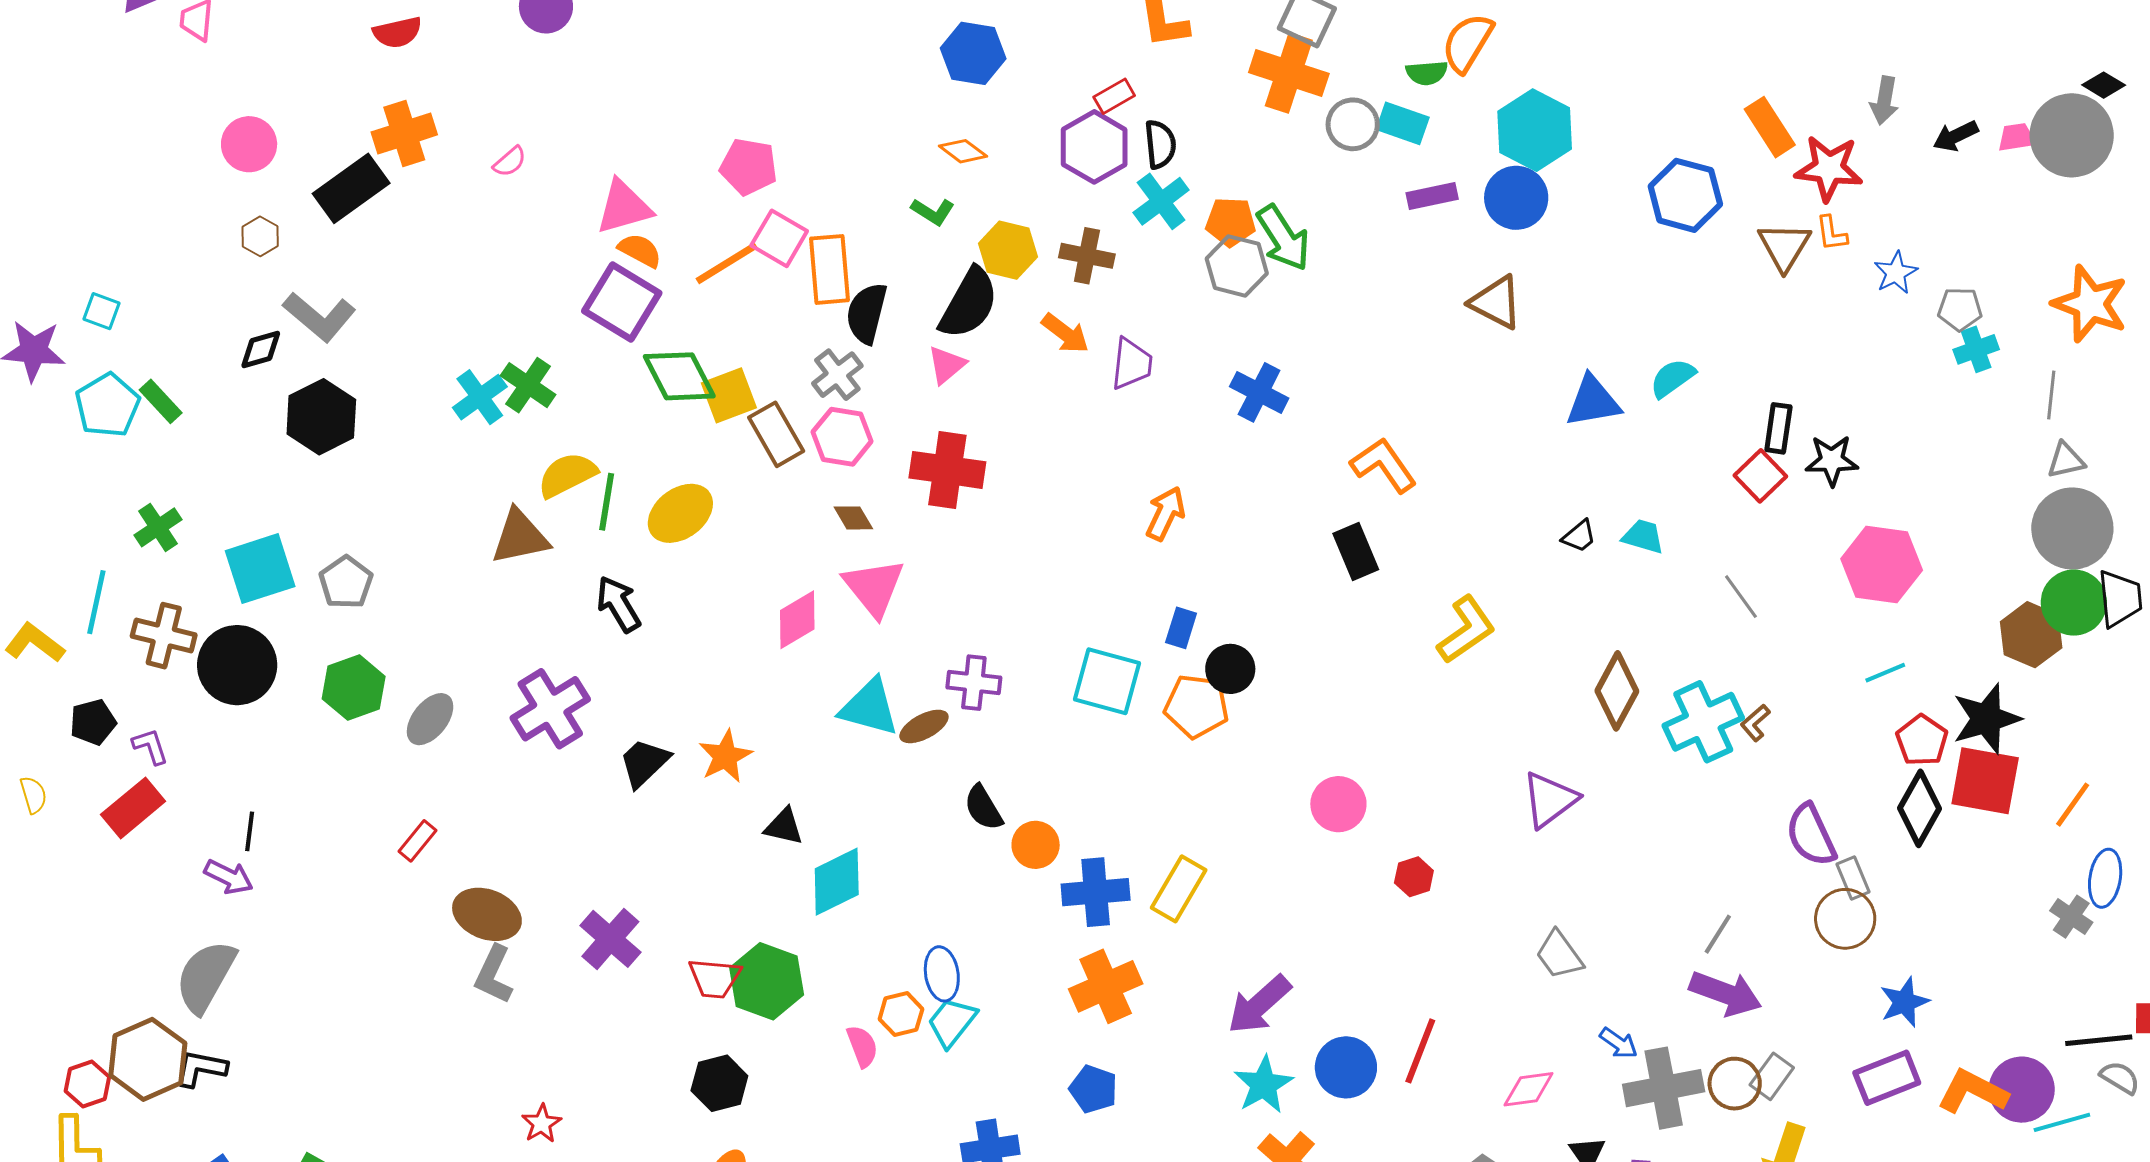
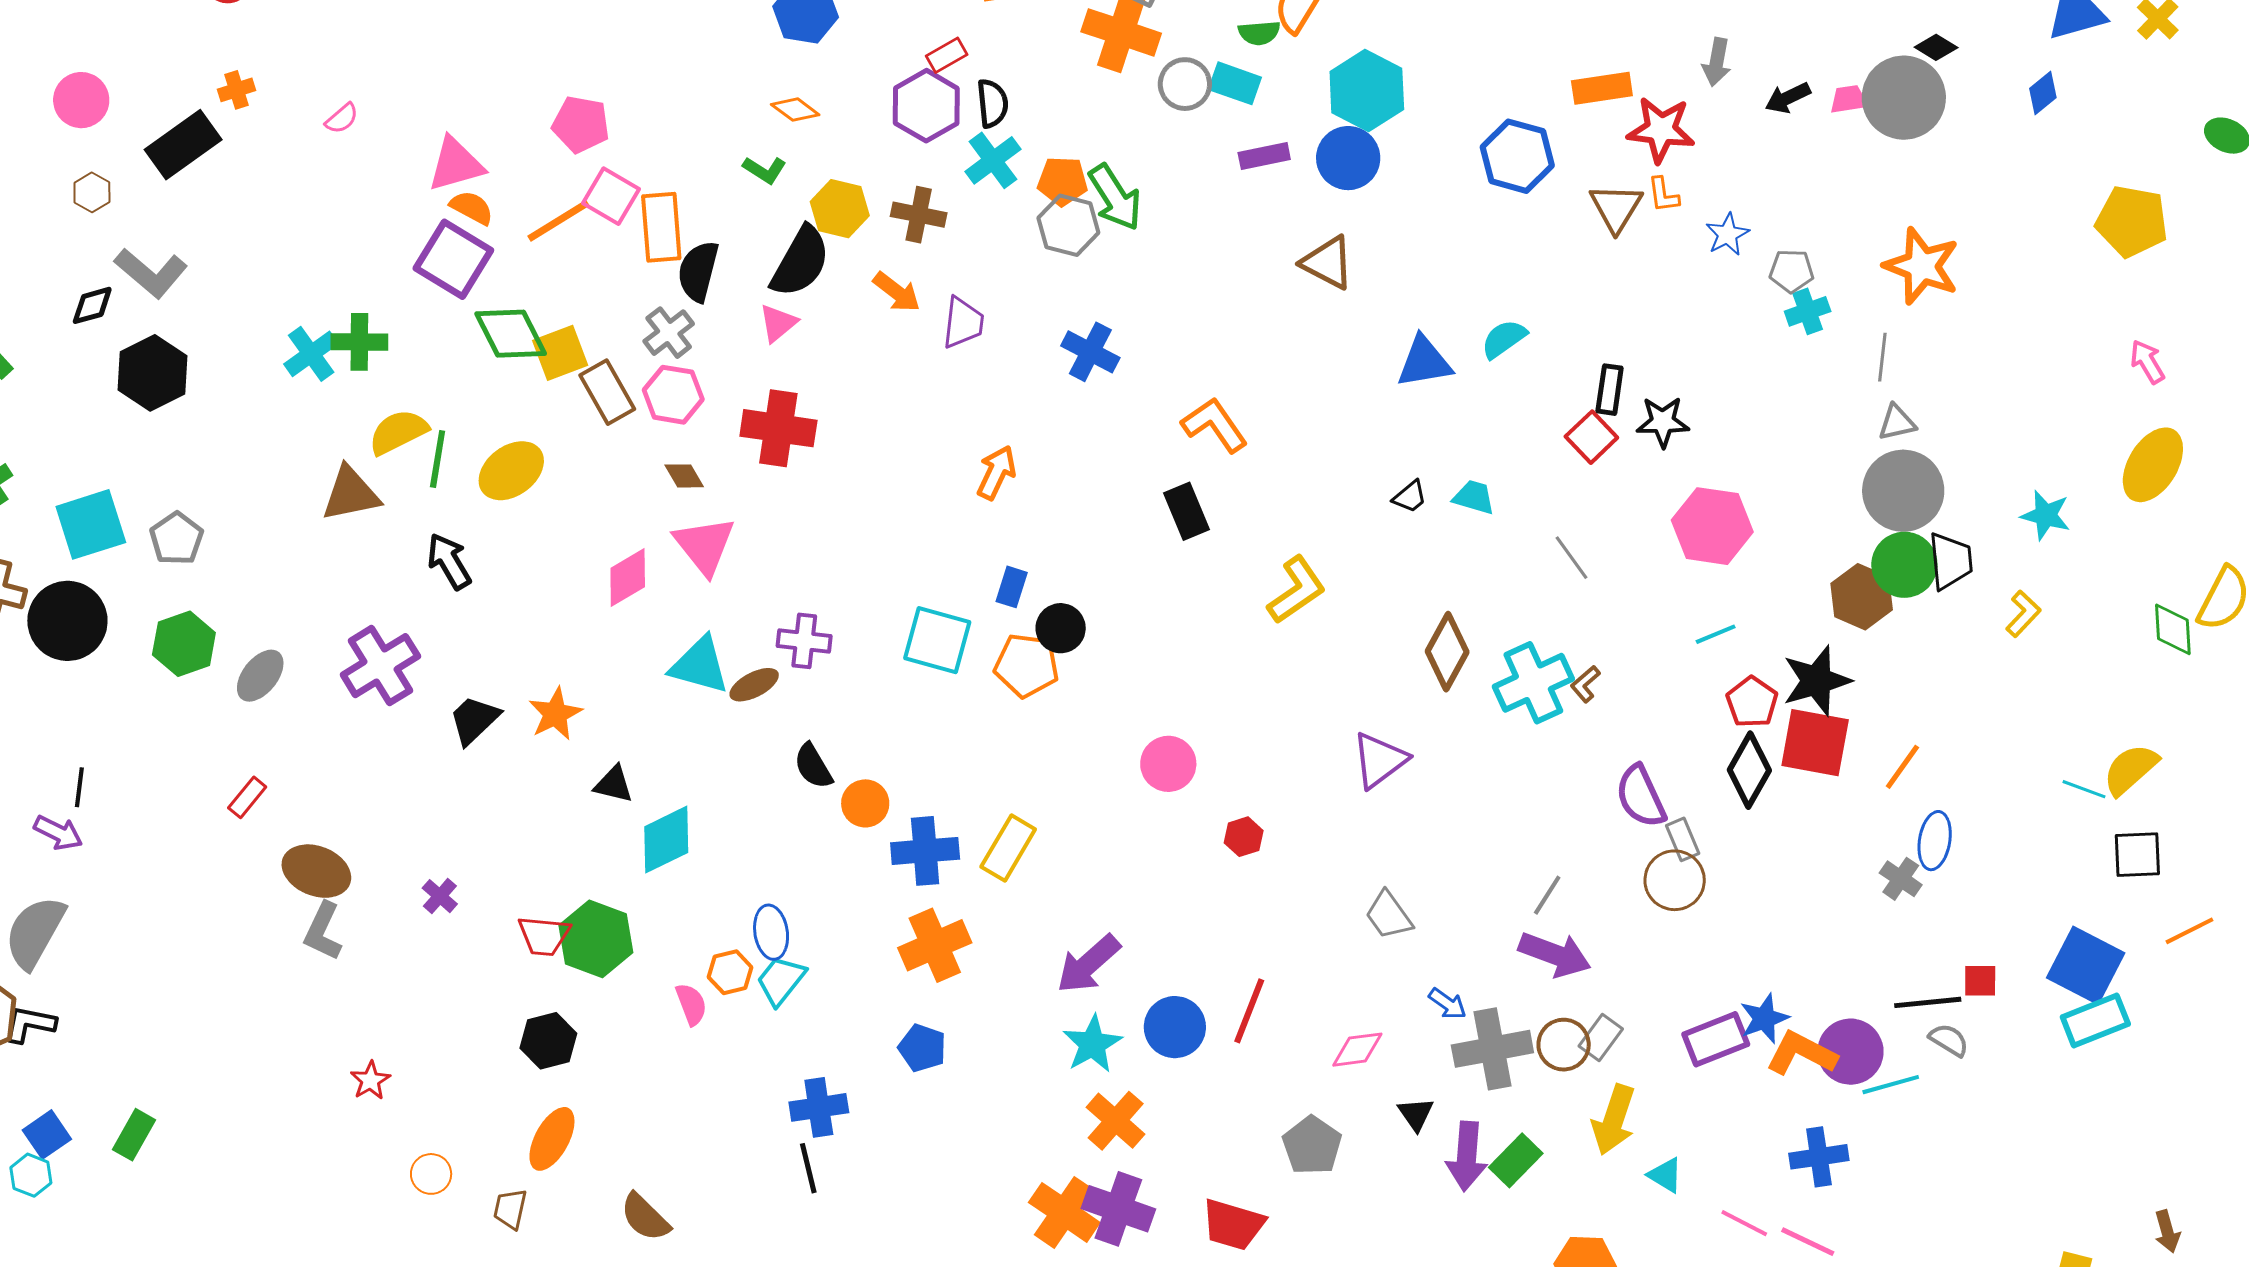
orange rectangle: (1770, 127) -> (1602, 88), turned -66
orange cross: (404, 133) -> (236, 90), size x0.6
green cross: (528, 385) -> (359, 342), turned -34
purple cross: (610, 939) -> (440, 896), size x0.6
blue star: (1904, 1002) -> (1764, 1018), moved

